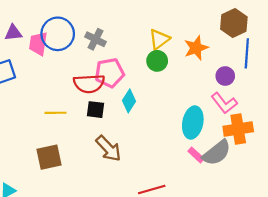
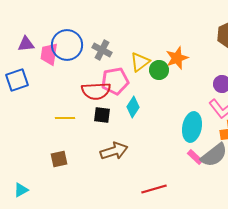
yellow triangle: (159, 39) -> (140, 62), moved
orange star: (196, 48) -> (177, 58), moved
brown arrow: (108, 148) -> (114, 151), turned -64
brown square: (49, 157) -> (59, 159), size x0.7

